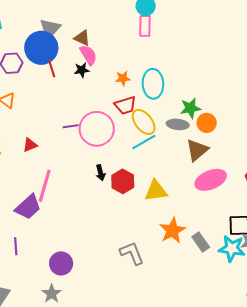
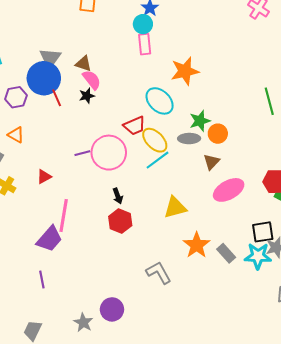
orange star: (123, 78) -> (185, 71), moved, size x1.8
cyan ellipse: (153, 84) -> (160, 101), turned -36
brown triangle: (197, 150) -> (212, 162), size x0.7
red hexagon: (123, 181) -> (120, 221), moved
purple circle: (61, 263) -> (112, 309), moved

